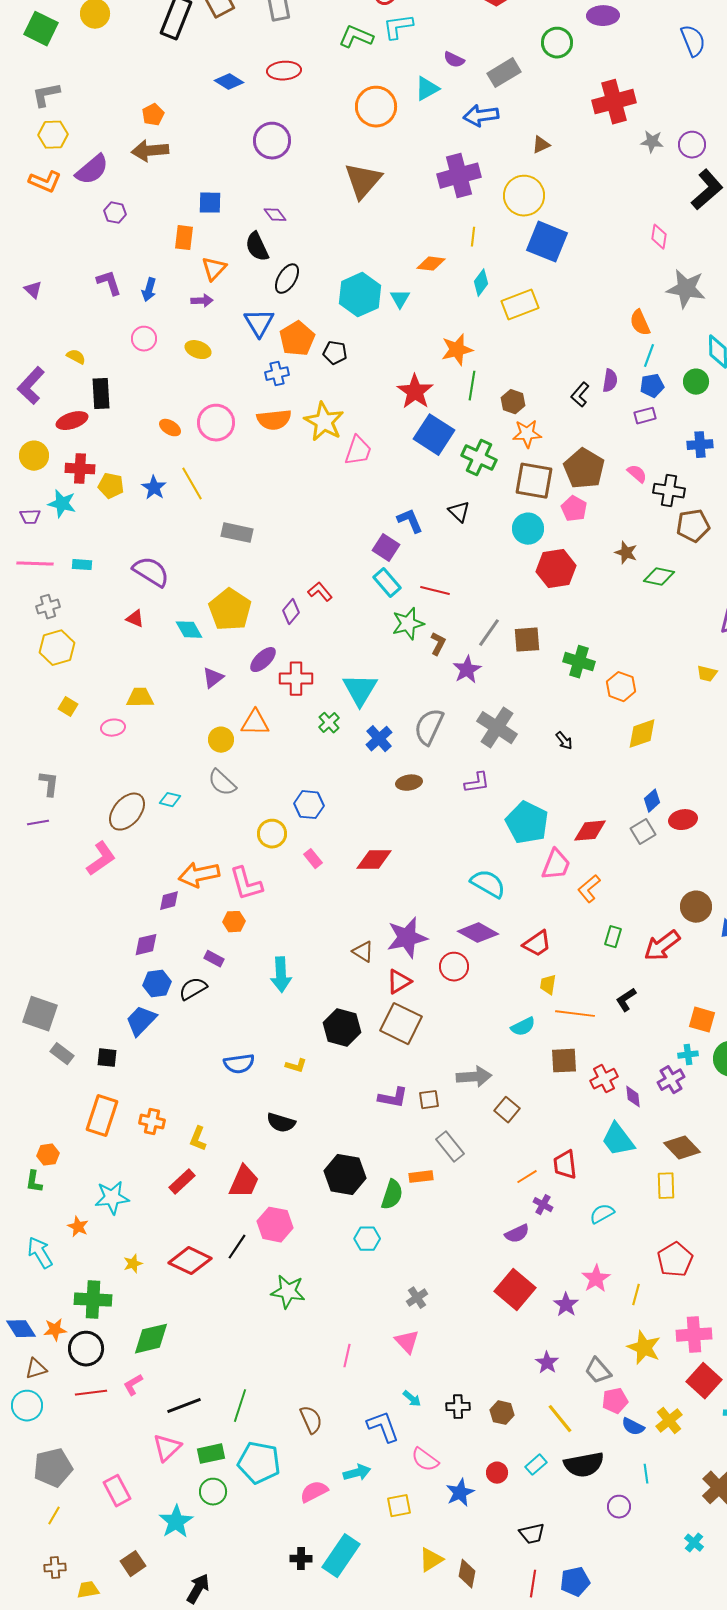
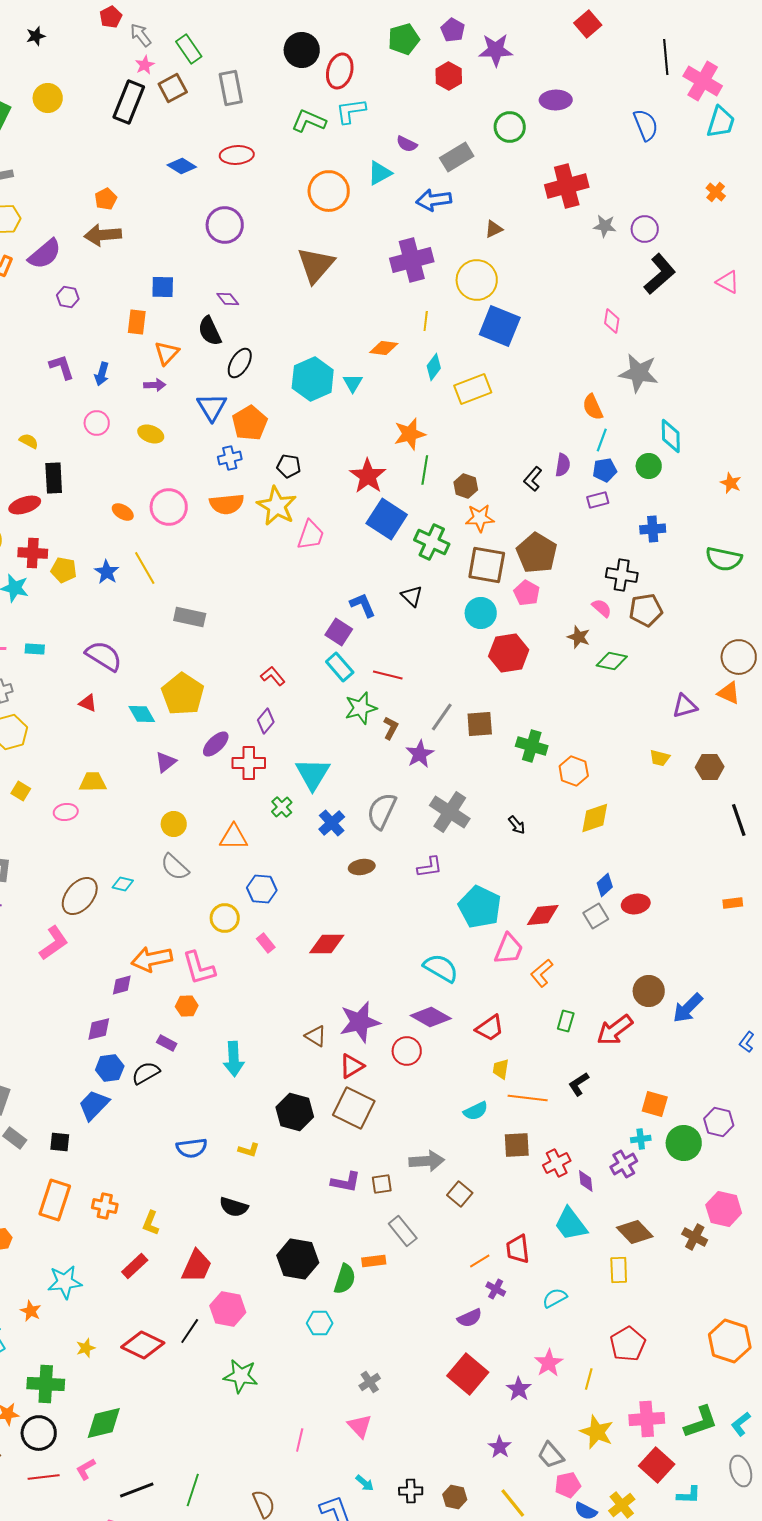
black pentagon: (335, 353) -> (289, 466), moved
pink semicircle: (637, 474) -> (602, 608), moved
purple diamond: (291, 612) -> (266, 721), moved
orange triangle: (255, 723) -> (234, 837), moved

